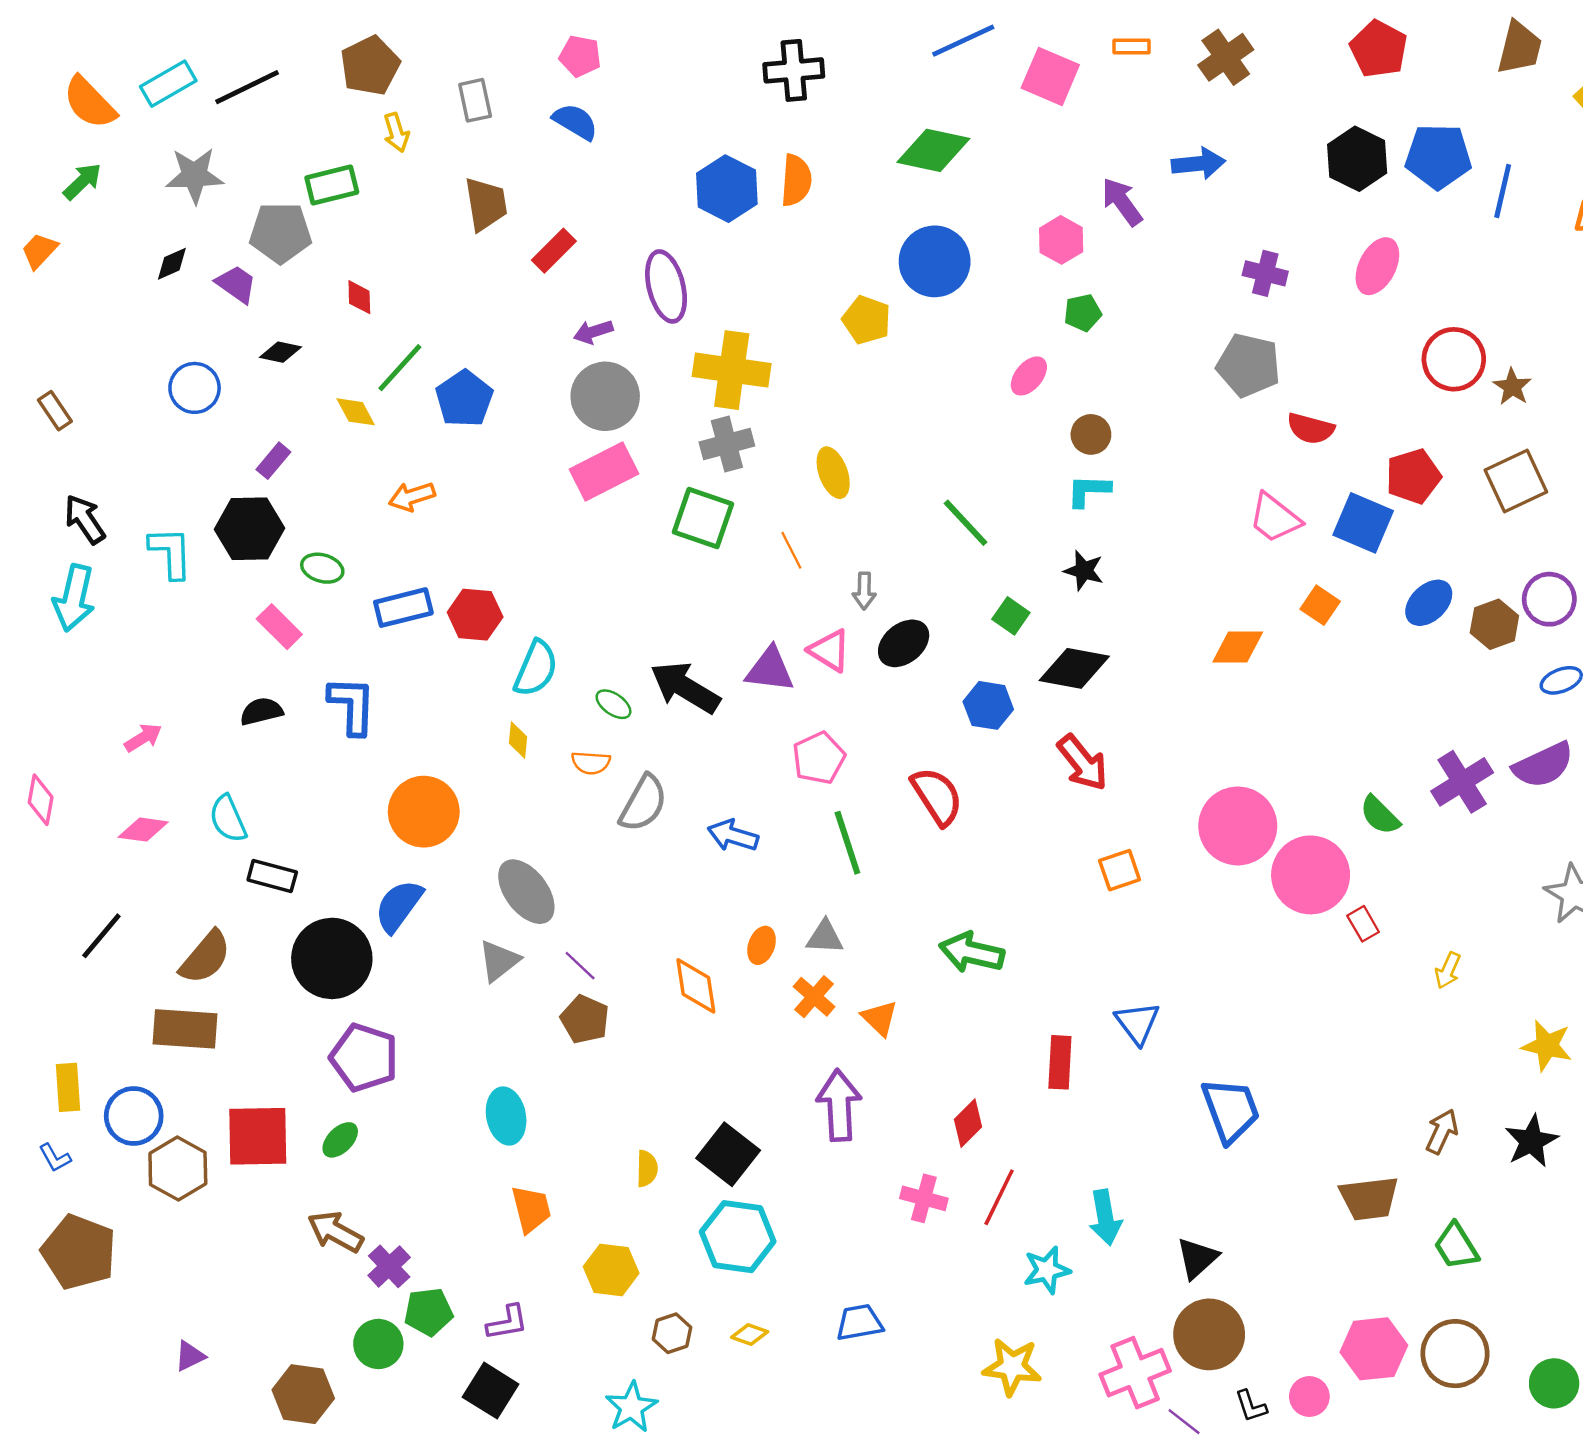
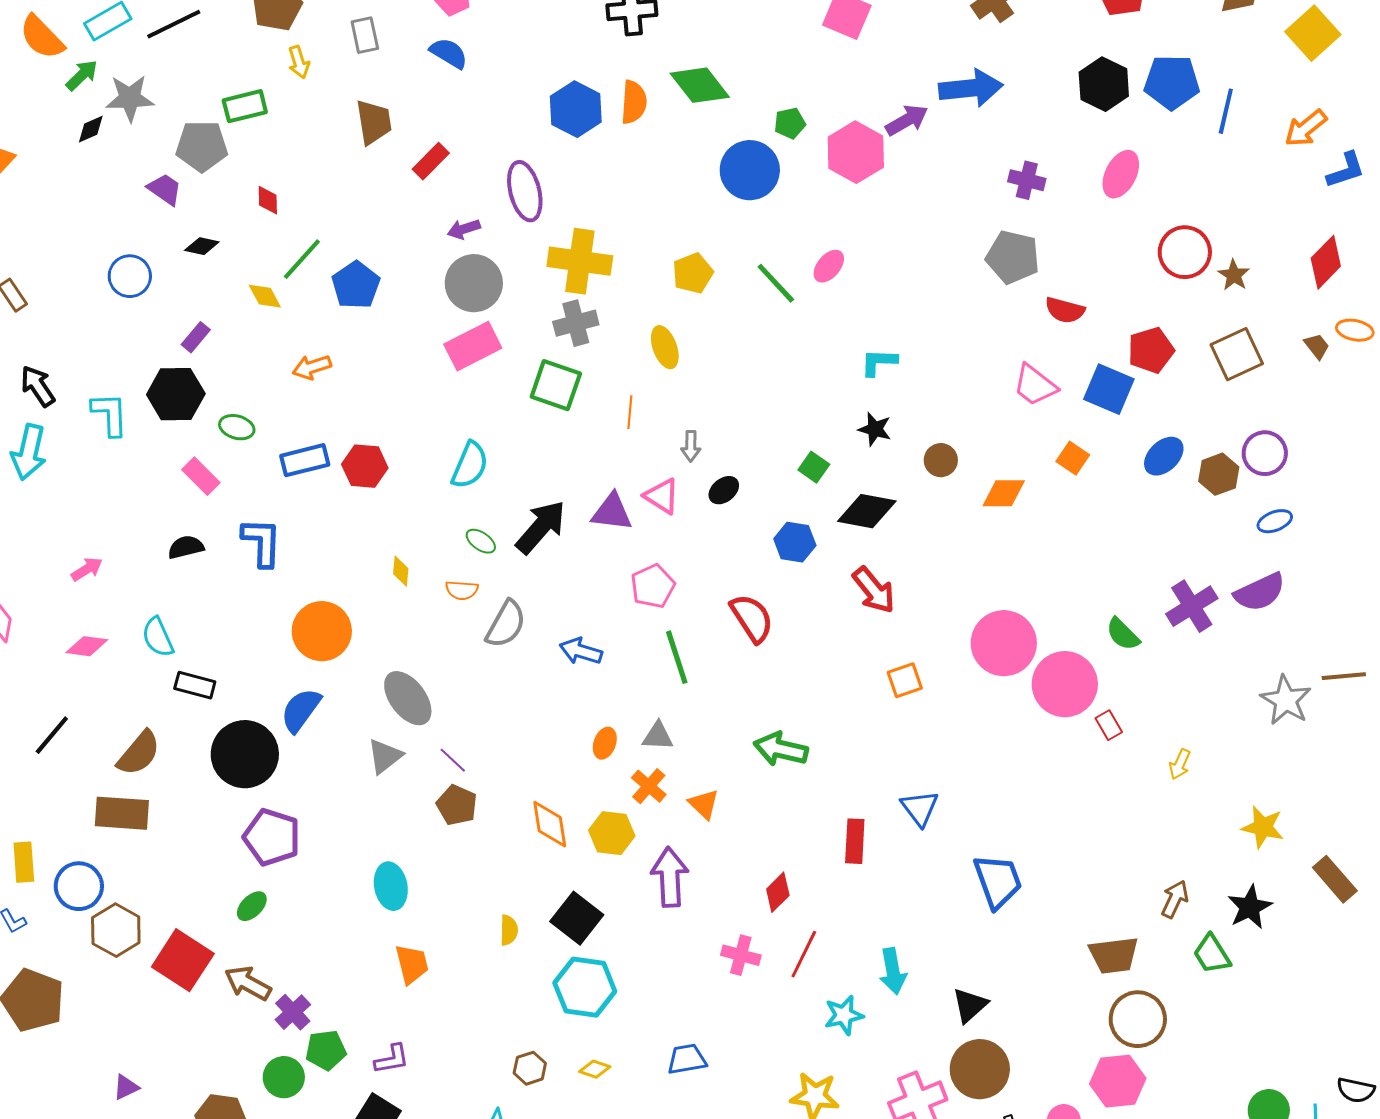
green diamond: (933, 150) -> (700, 85), moved, turned 40
blue arrow: (1198, 164) -> (971, 88), size x1.4
green arrow: (82, 181) -> (82, 75), moved
purple arrow: (1122, 202) -> (907, 120), turned 96
pink hexagon: (1061, 240) -> (856, 152), size x1.5
black diamond: (172, 264) -> (91, 129), moved
green pentagon: (1083, 313) -> (790, 123), moved
yellow pentagon: (867, 320) -> (693, 273), moved, turned 30
brown circle: (1091, 434) -> (941, 460), moved
green line: (966, 523) -> (776, 283), moved
orange line: (791, 550) -> (630, 412), turned 32
black ellipse: (904, 643) -> (724, 490), size x0.7
cyan semicircle: (536, 668) -> (470, 465), moved
black arrow: (685, 688) -> (541, 527), turned 100
orange diamond: (696, 986) -> (550, 824), moved
red square: (258, 1136) -> (183, 960), moved, turned 34
green trapezoid: (1456, 1246) -> (1212, 954), moved
yellow hexagon: (611, 1270) -> (612, 833), moved
brown circle: (1455, 1354) -> (1138, 1019), moved

